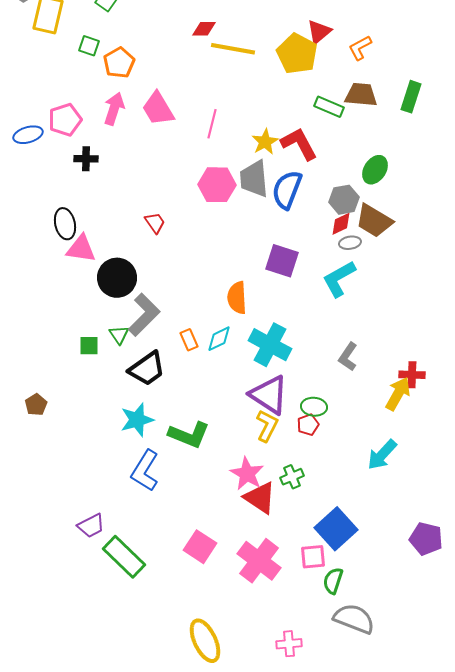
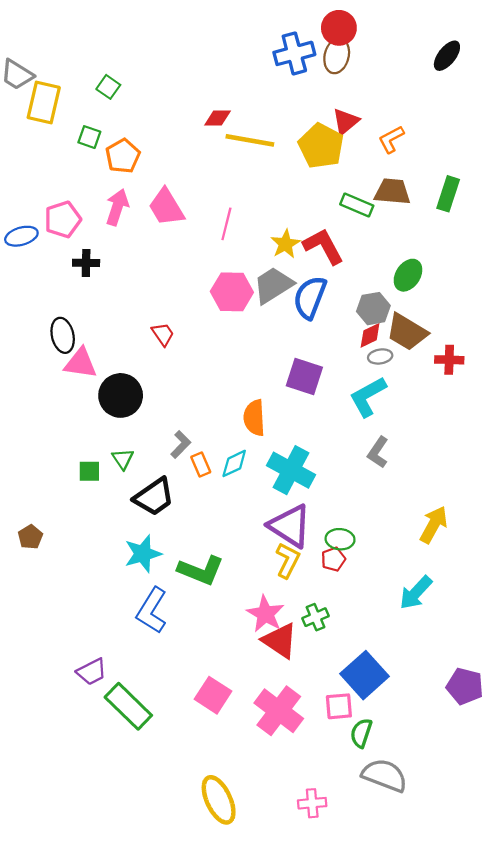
gray trapezoid: (254, 179) -> (273, 285), turned 63
gray L-shape: (144, 315) -> (181, 444), moved, size x0.6
gray L-shape: (348, 357) -> (378, 452), moved
red cross: (412, 375) -> (449, 360), moved

